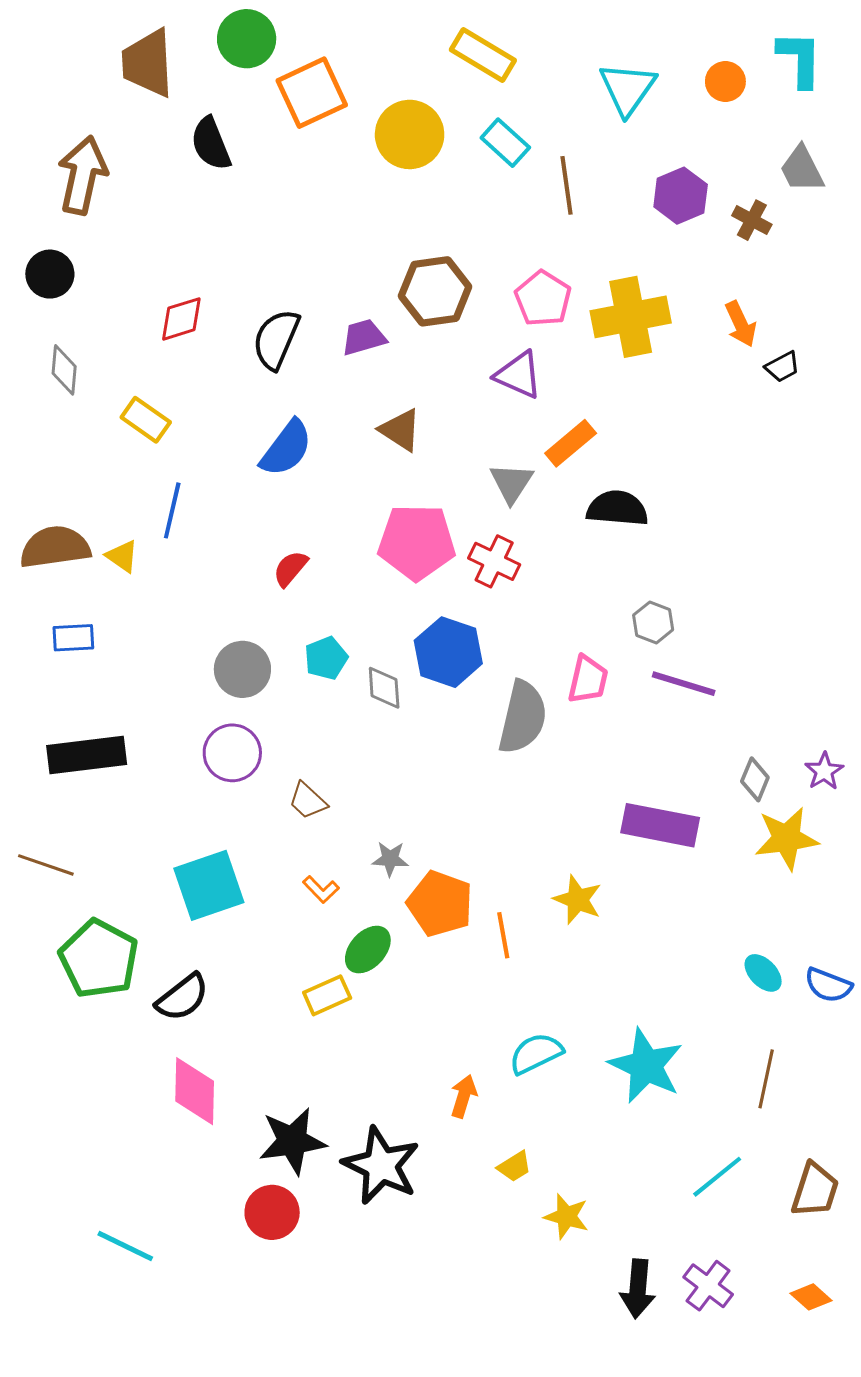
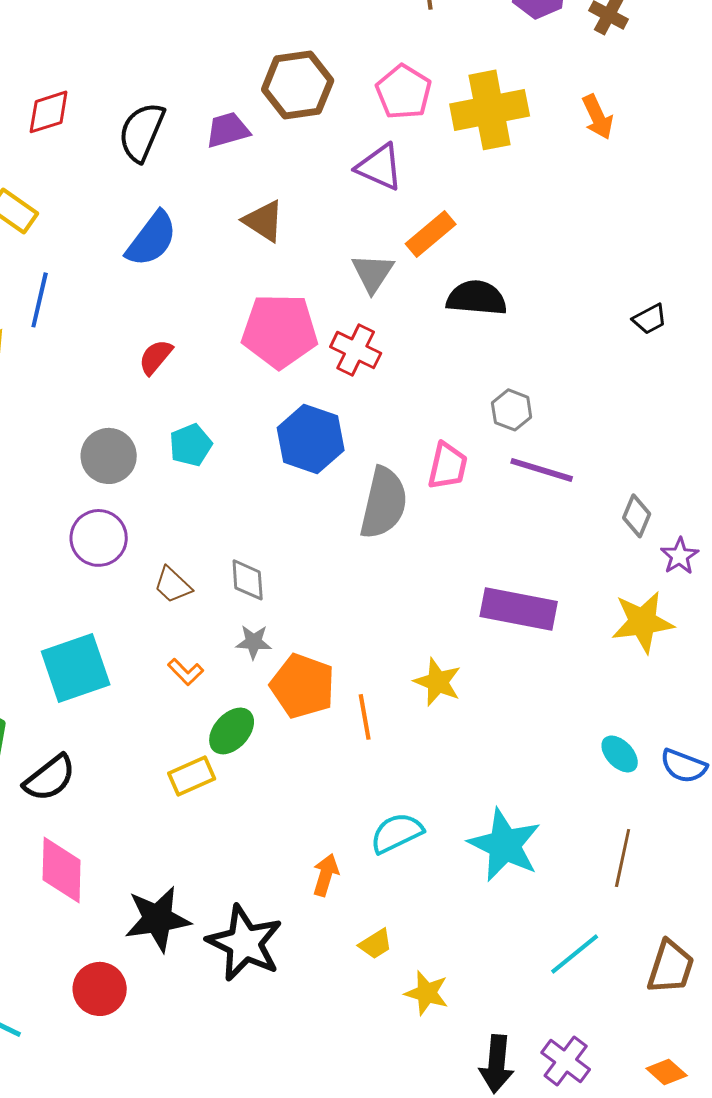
black trapezoid: (782, 367) -> (650, 319), moved
gray diamond: (384, 688) -> (248, 580), moved
gray diamond: (755, 779) -> (637, 516), moved
red circle: (272, 1212) -> (100, 989), moved

